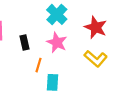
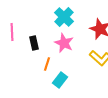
cyan rectangle: (53, 82) -> (60, 80), turned 35

